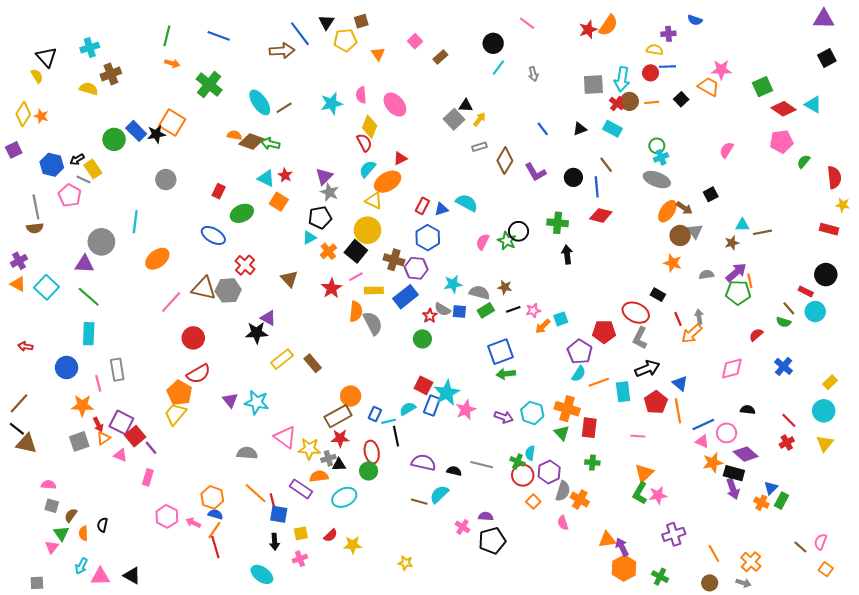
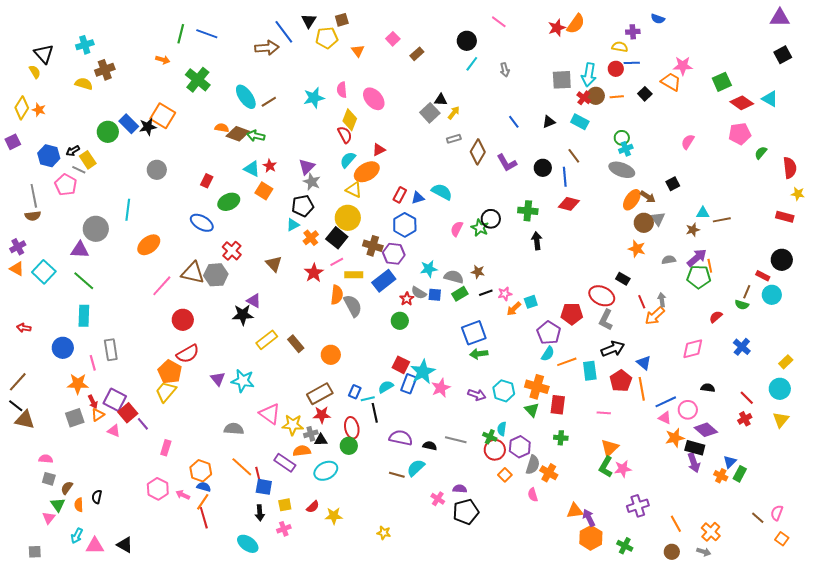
green line: (167, 36) -> (181, 34), moved
brown line: (789, 308) -> (747, 292), turned 64
orange circle: (351, 396) -> (331, 355), moved
pink rectangle: (148, 477) -> (166, 448), moved

